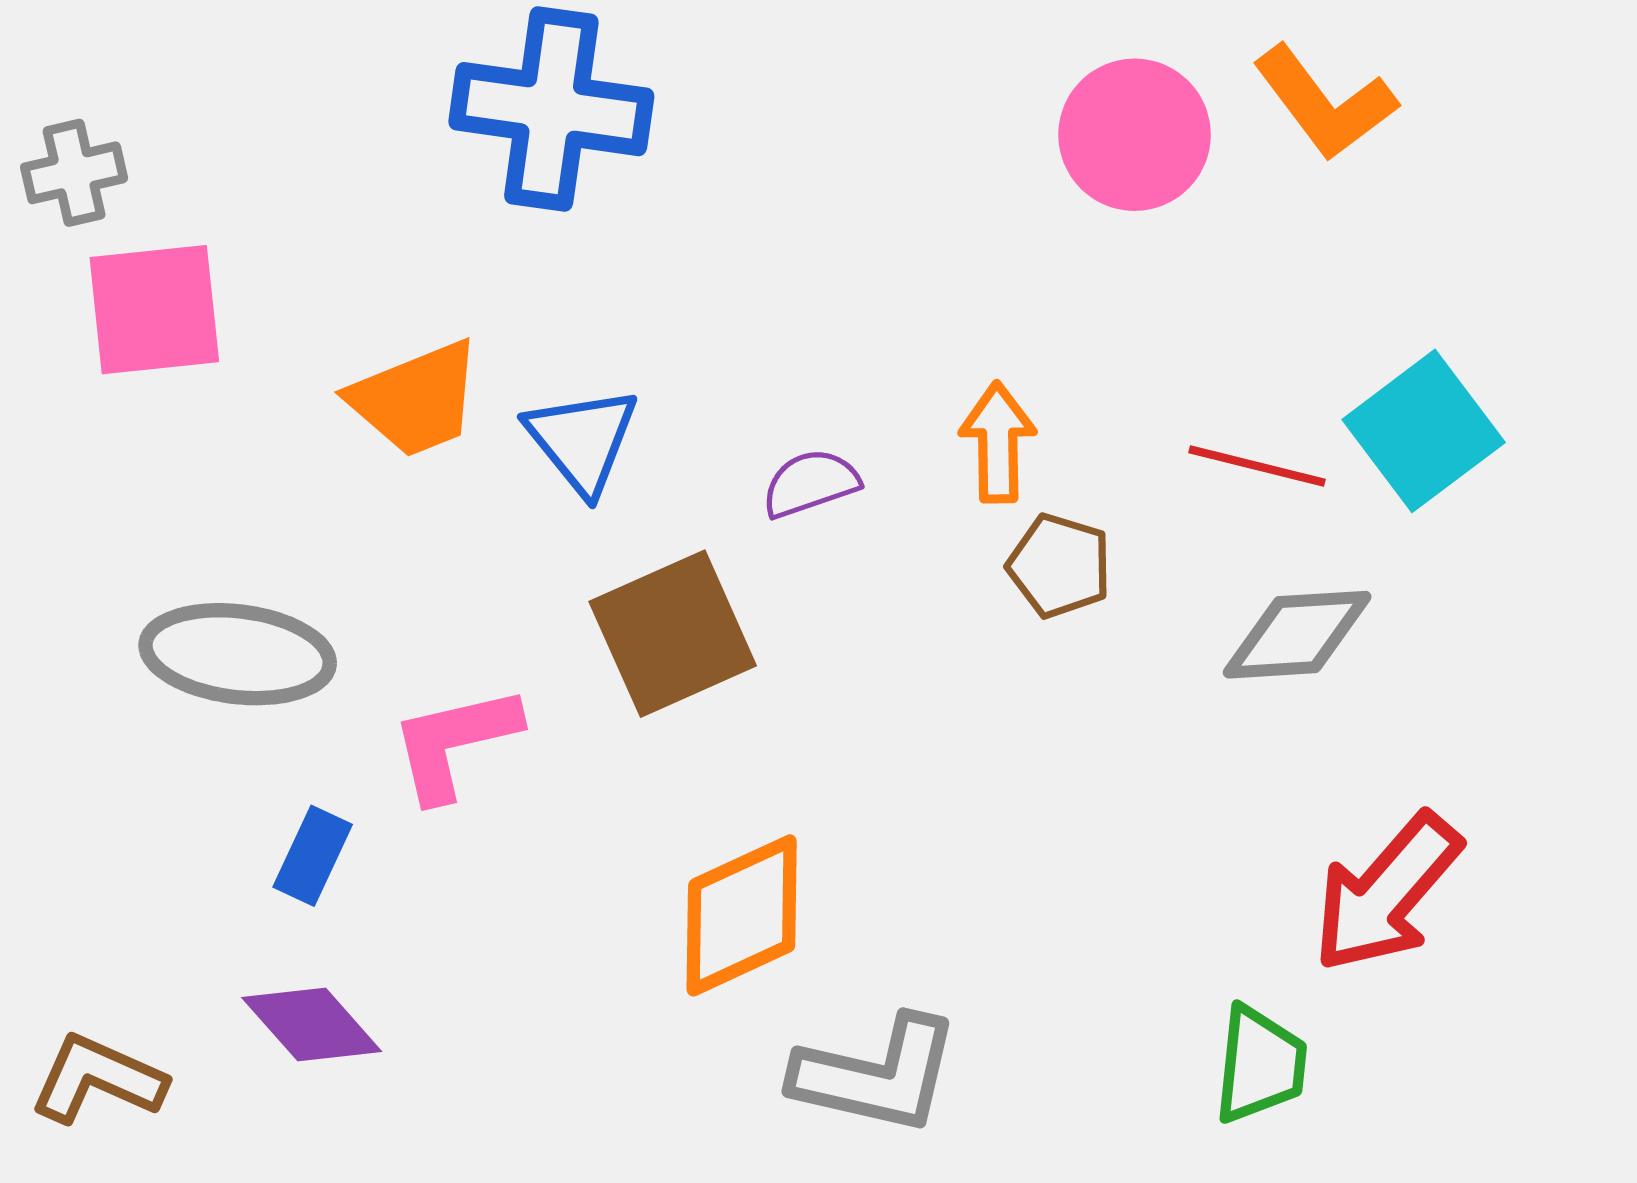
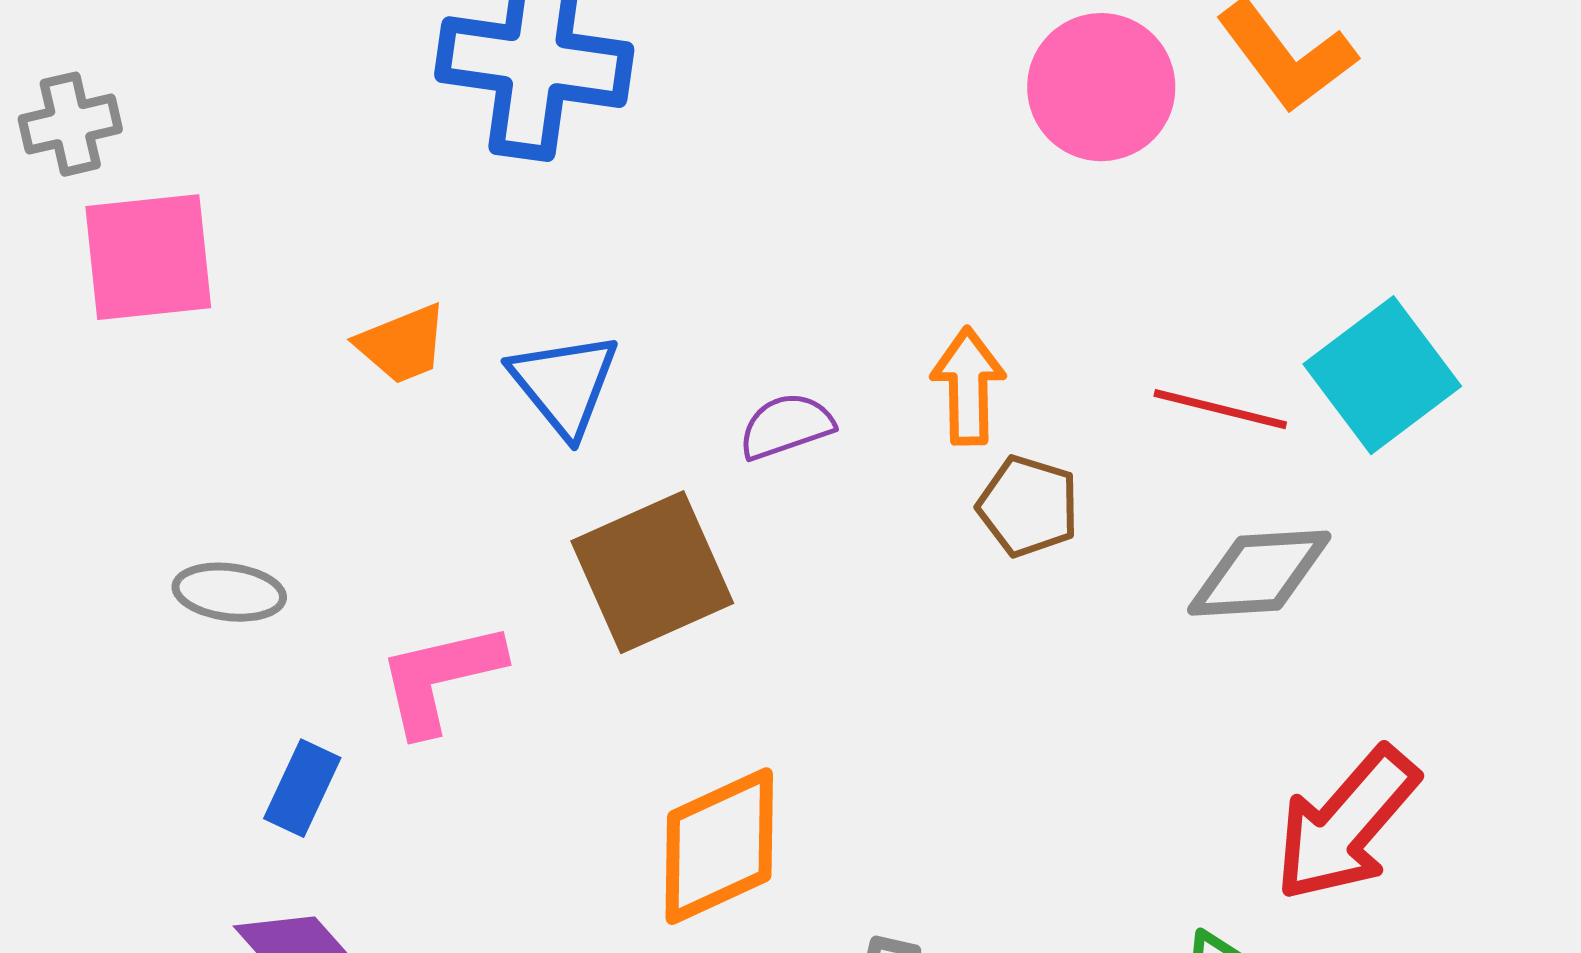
orange trapezoid: (416, 399) -> (402, 344), size x0.7
gray ellipse: (238, 654) -> (229, 592), size x0.6

